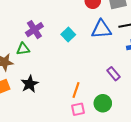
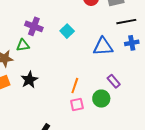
blue triangle: (101, 29) -> (103, 47), moved
purple cross: (34, 30) -> (34, 26), turned -36
purple rectangle: (114, 74) -> (114, 81), moved

